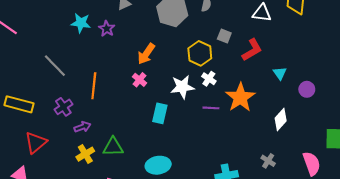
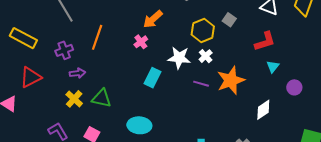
red L-shape: (252, 50) -> (265, 41), moved
yellow cross: (85, 154) -> (74, 99), turned -30

